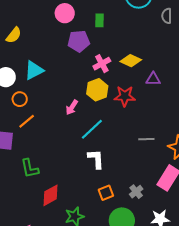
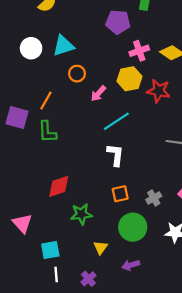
orange circle: (20, 99) -> (77, 74), moved
orange line: (27, 121) -> (46, 101), turned -30
green L-shape: (30, 168) -> (47, 132), moved

